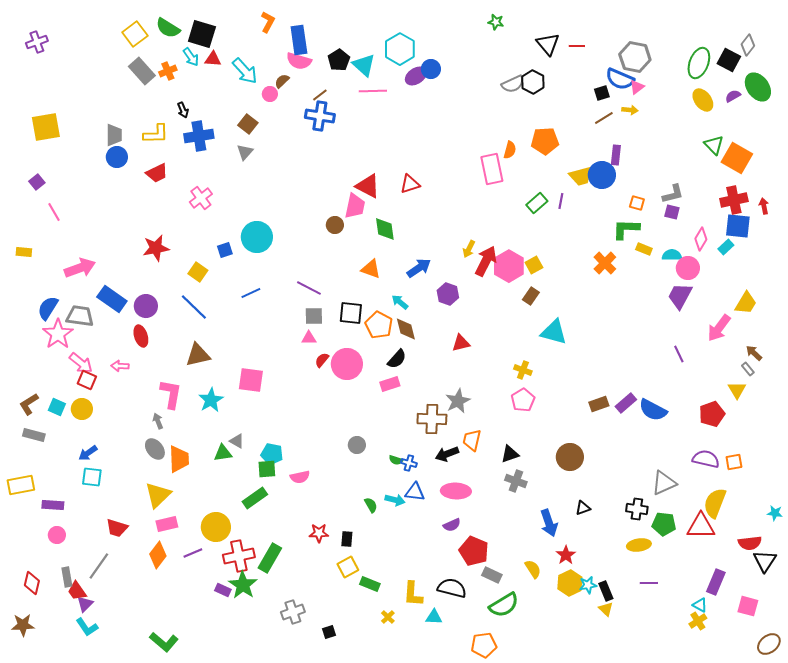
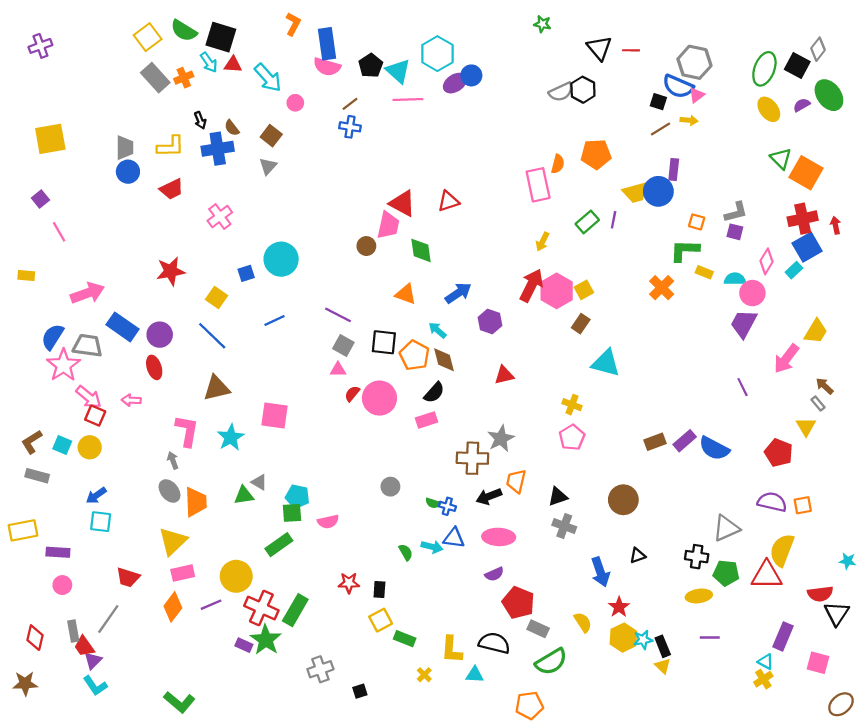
brown semicircle: (282, 81) -> (232, 128), moved, turned -84
black square: (602, 93) -> (658, 102), turned 35
blue cross: (320, 116) -> (350, 127), size x0.7
blue square: (738, 226) -> (807, 247), turned -36
yellow arrow: (469, 249) -> (542, 242), moved
gray square: (314, 316) -> (343, 346), turned 30
red pentagon: (712, 414) -> (779, 453), turned -30
red cross: (239, 556) -> (261, 608), turned 36

